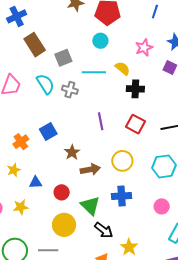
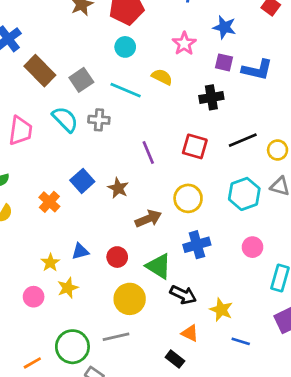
cyan line: (94, 72) -> (126, 90), turned 35
black cross: (135, 89) -> (211, 97), moved
brown star: (72, 152) -> (118, 188), moved
yellow star: (14, 170) -> (50, 263), moved

